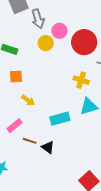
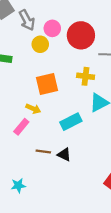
orange square: (16, 76) -> (47, 84), moved, size x1.5
pink rectangle: (15, 126) -> (21, 127), moved

